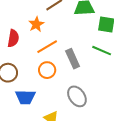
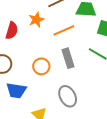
orange line: (47, 47) -> (64, 30), moved

